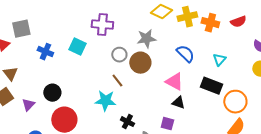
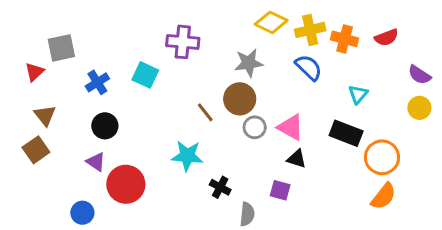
blue cross: (45, 52) -> (97, 82), turned 35
blue semicircle: (185, 54) -> (309, 67), moved
gray circle: (119, 55) -> (255, 127), moved
brown line: (117, 81) -> (205, 112), moved
black circle: (52, 93) -> (105, 126), moved
purple triangle: (28, 105) -> (96, 162), moved, turned -40

